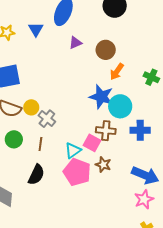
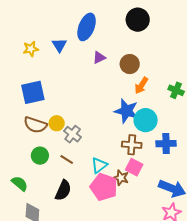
pink square: (92, 143) -> (134, 167), moved
brown line: (40, 144) -> (67, 160), turned -64
brown star: (103, 165) -> (121, 178), moved

